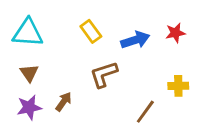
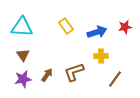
brown L-shape: (104, 74) -> (74, 72), moved
yellow cross: (178, 86) -> (101, 56), moved
brown line: (145, 112) -> (115, 79), moved

